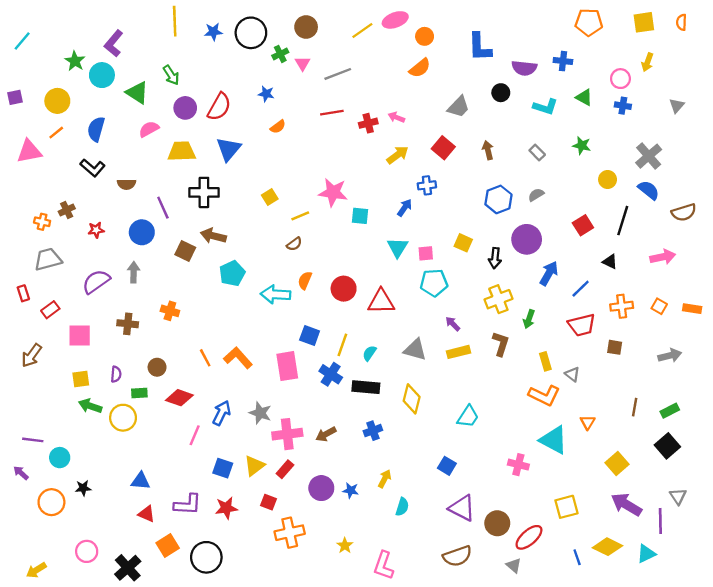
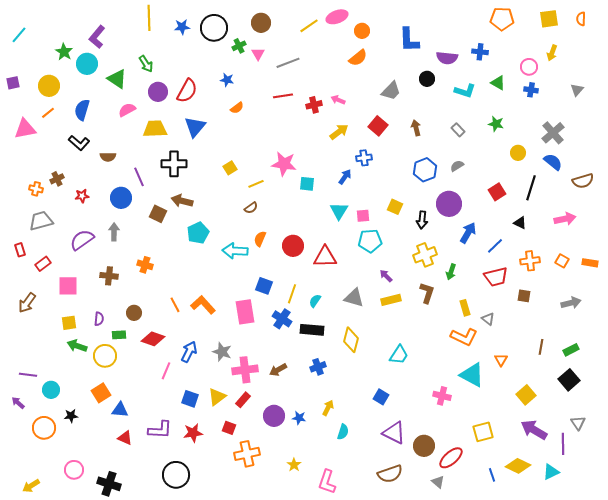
orange square: (168, 546) -> (101, 393), moved
black cross: (128, 568) -> (109, 484), turned -30

